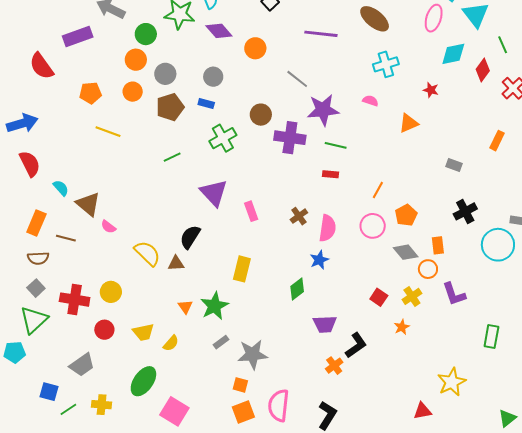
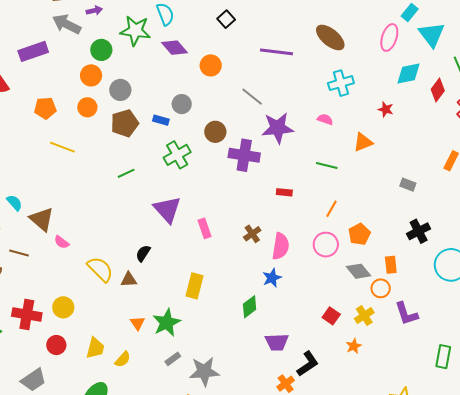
gray circle: (213, 77) -> (182, 104), moved
green line: (336, 145) -> (327, 165), moved
black semicircle: (190, 237) -> (143, 253), size x0.7
yellow trapezoid: (143, 332) -> (95, 348), turned -65

